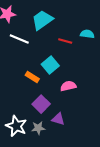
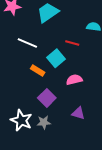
white line: (19, 39) -> (27, 43), moved
red line: (65, 41) -> (72, 43), moved
purple triangle: (58, 119) -> (78, 113), moved

